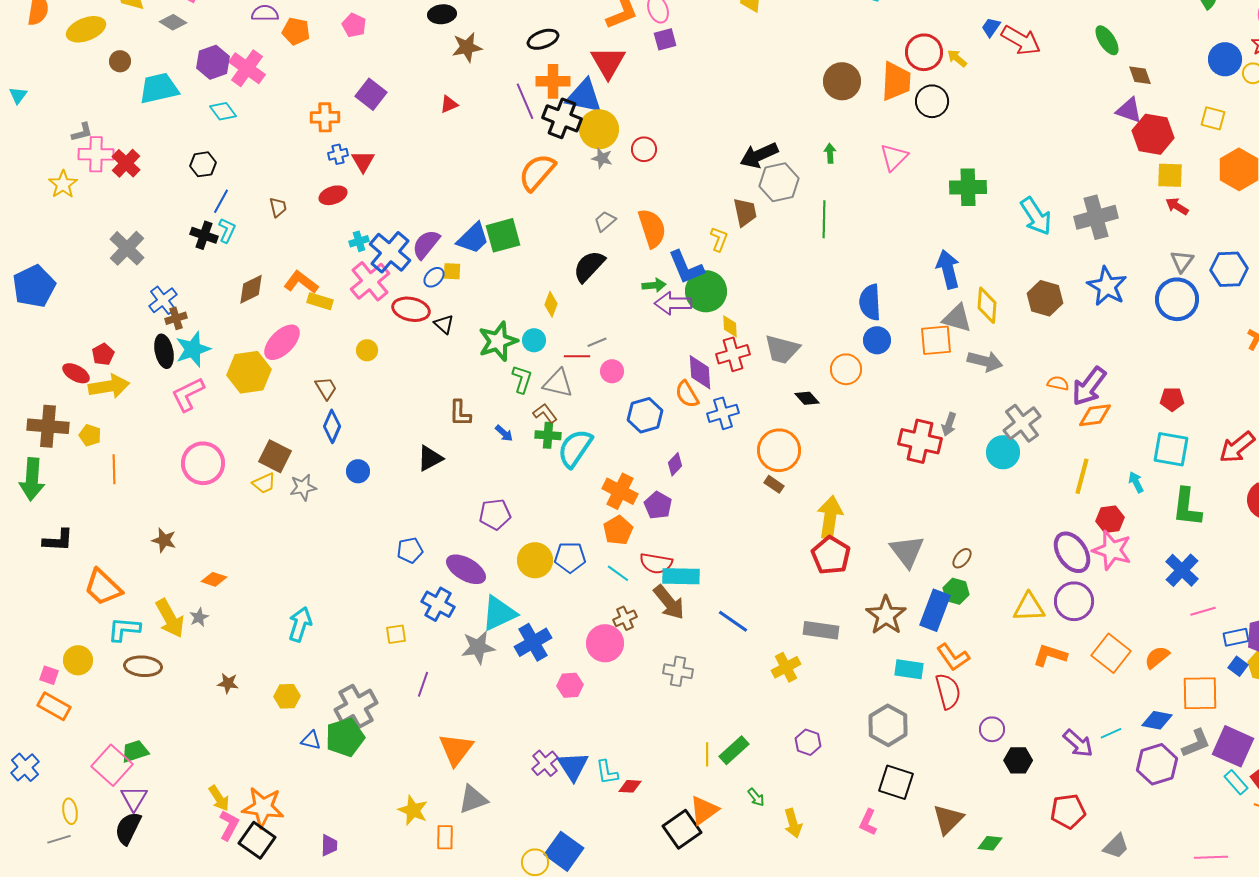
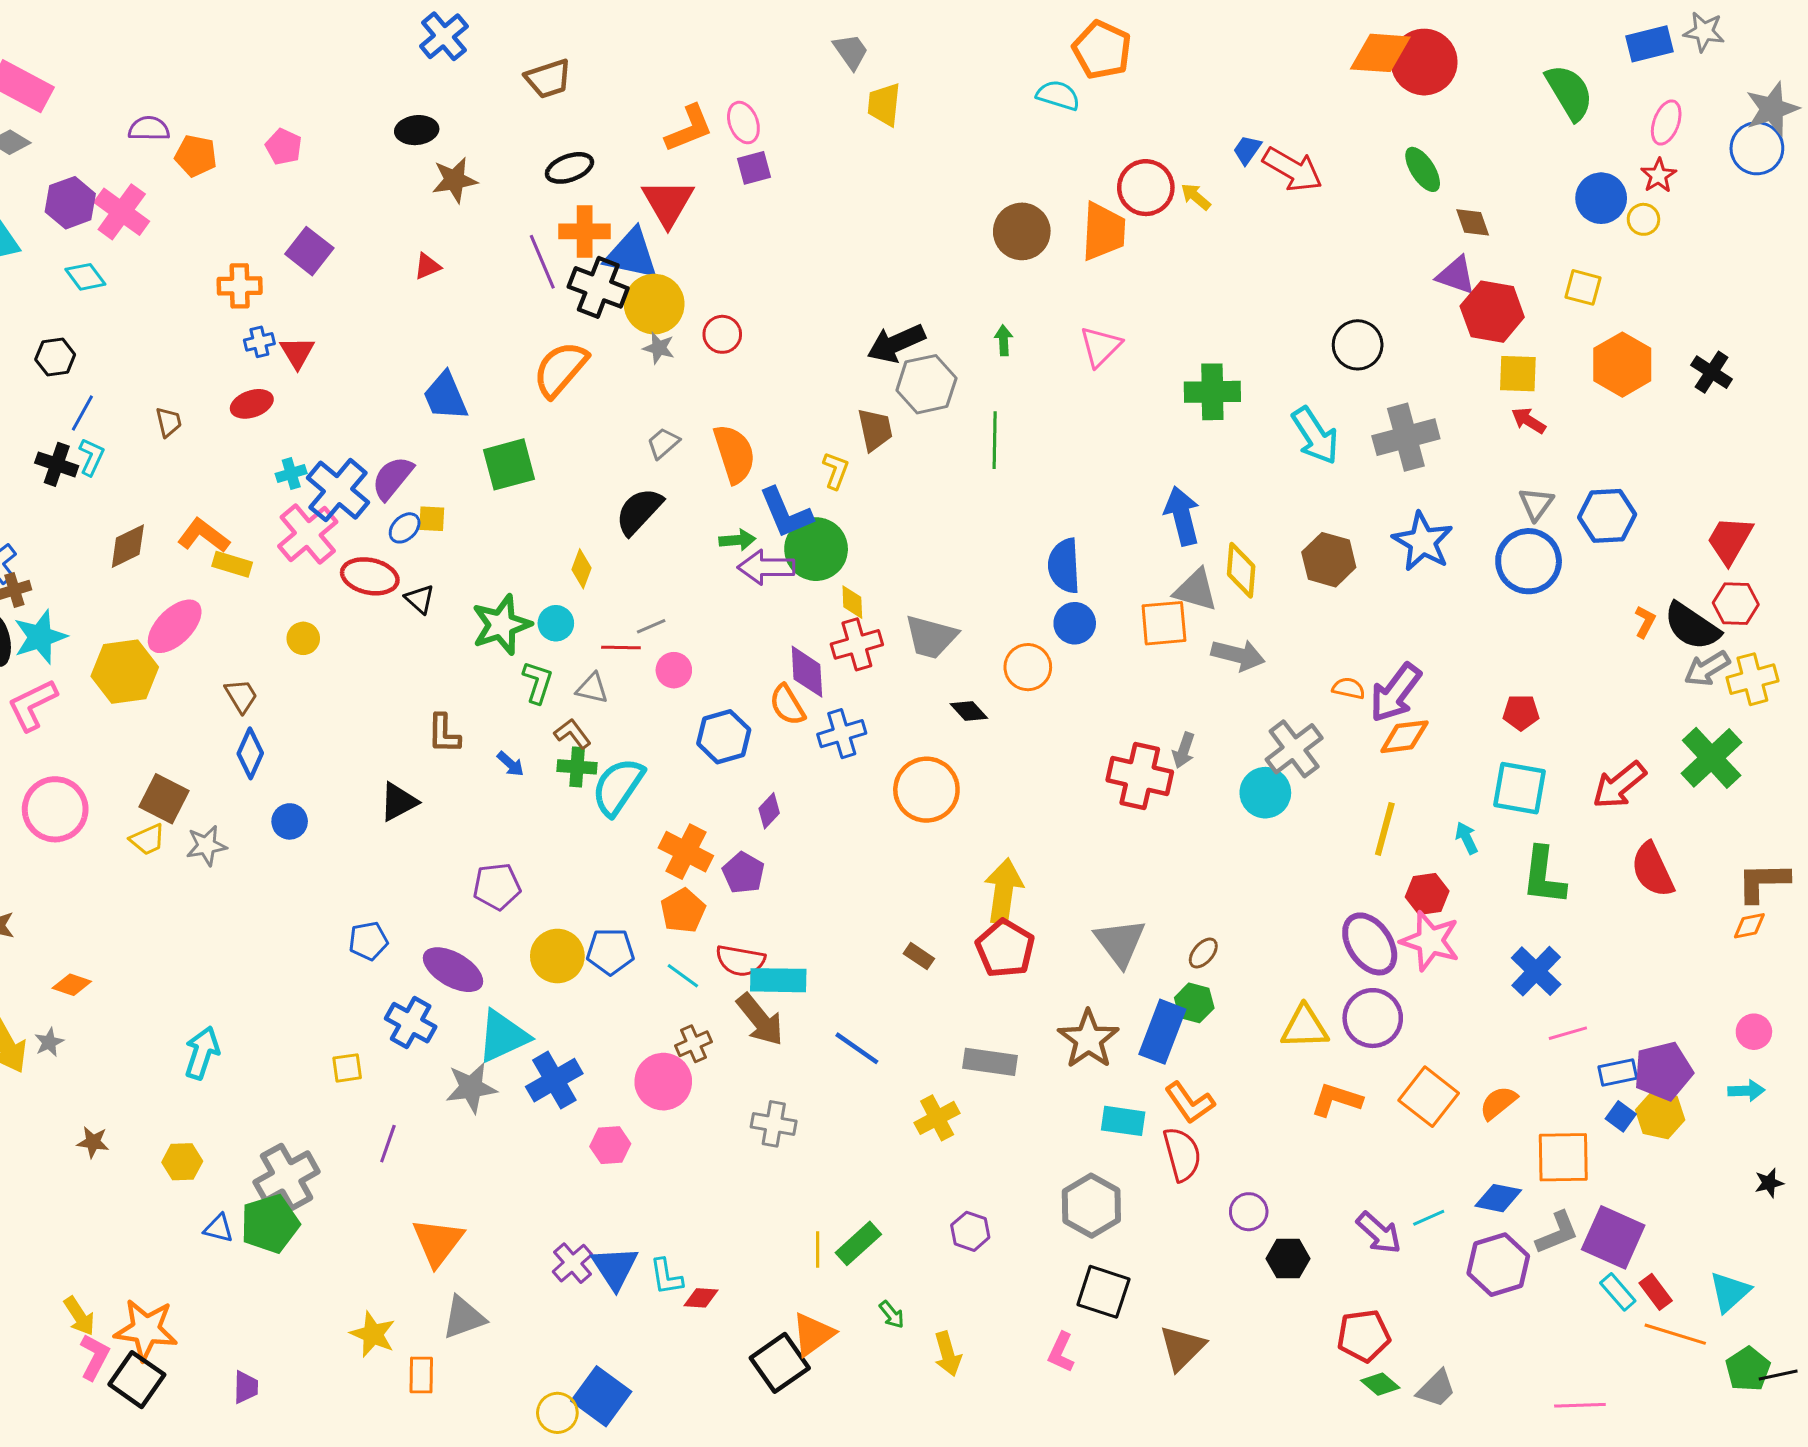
black circle: (932, 101) -> (1358, 345), moved
blue trapezoid: (473, 238) -> (445, 396), moved, turned 111
gray triangle: (558, 383) -> (592, 688), size x0.7
brown rectangle: (774, 484) -> (919, 956), moved
green diamond: (990, 843) -> (1380, 1384), moved, turned 35

